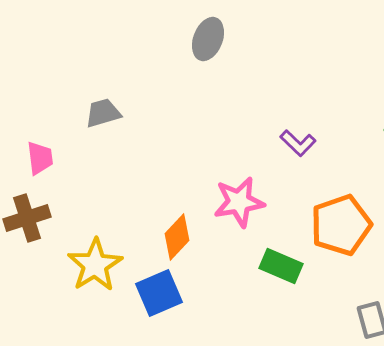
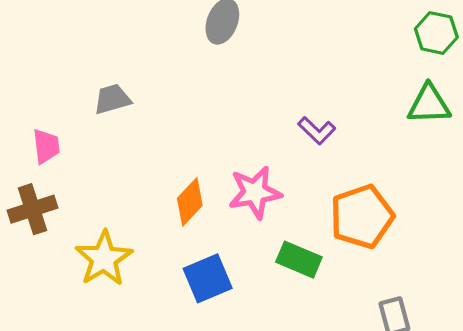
orange diamond: (177, 237) -> (190, 202), moved
blue square: (159, 293) -> (208, 278), moved

